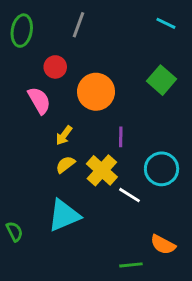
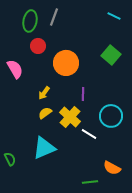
green ellipse: (22, 31) -> (30, 21), moved
pink semicircle: (39, 100) -> (15, 69), moved

